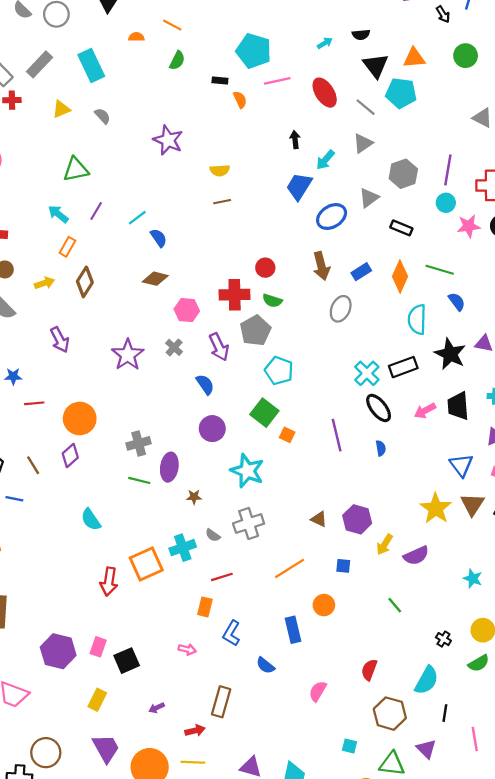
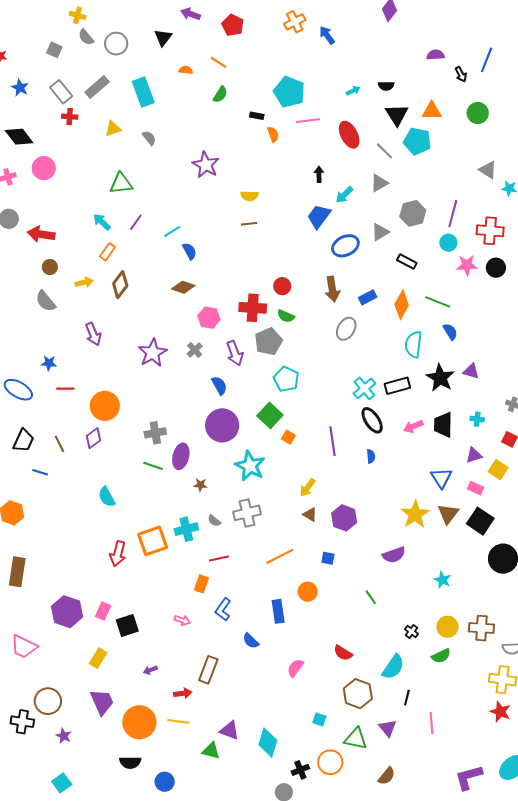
purple circle: (212, 429) -> (222, 425), size x1.4
yellow arrow: (385, 544) -> (308, 488), moved
red semicircle: (369, 670) -> (343, 653), turned -84

